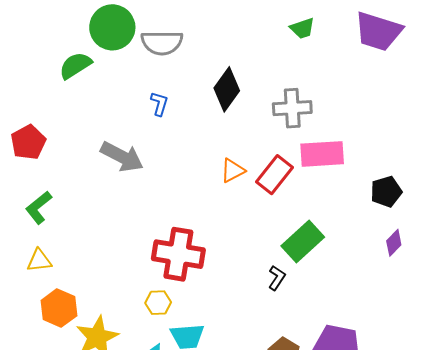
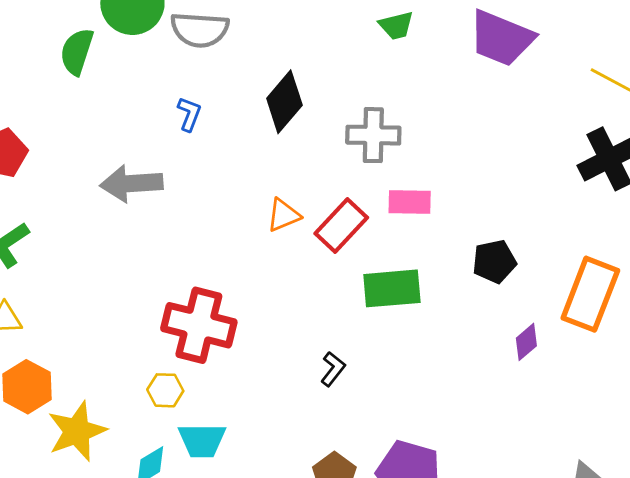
green semicircle: (75, 65) -> (77, 52), turned -44
pink rectangle: (322, 154) -> (410, 202), size x0.7
gray arrow: (122, 157) -> (131, 183), turned 144
green rectangle: (303, 241) -> (392, 288), moved, turned 33
purple diamond: (394, 243) -> (526, 342), moved

